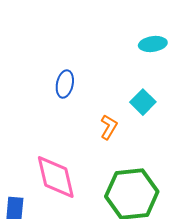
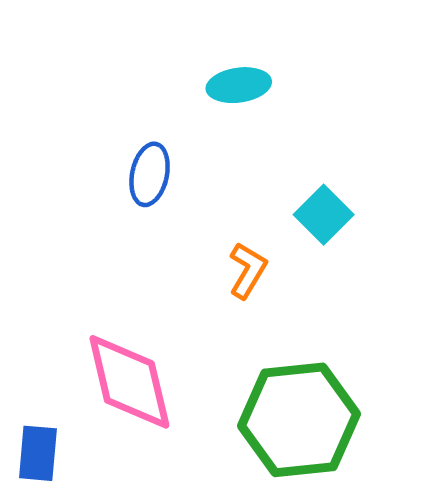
cyan ellipse: (153, 44) -> (239, 85), moved

